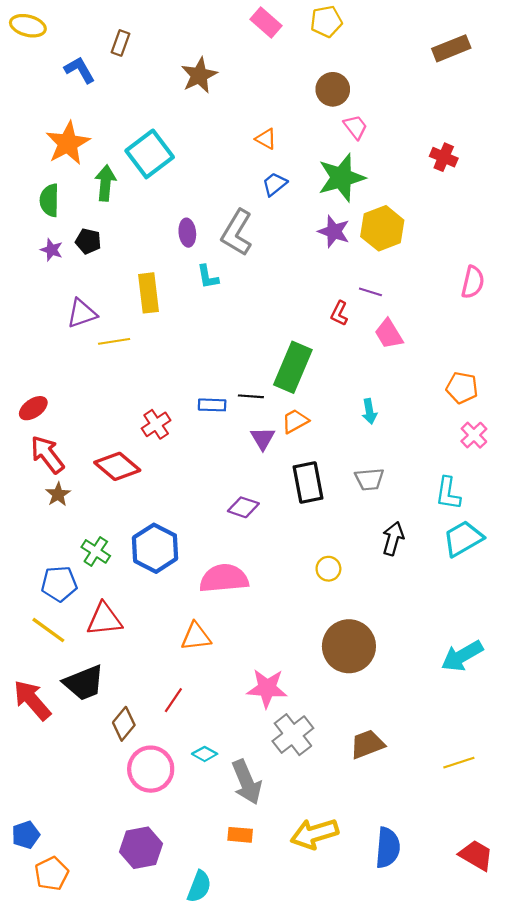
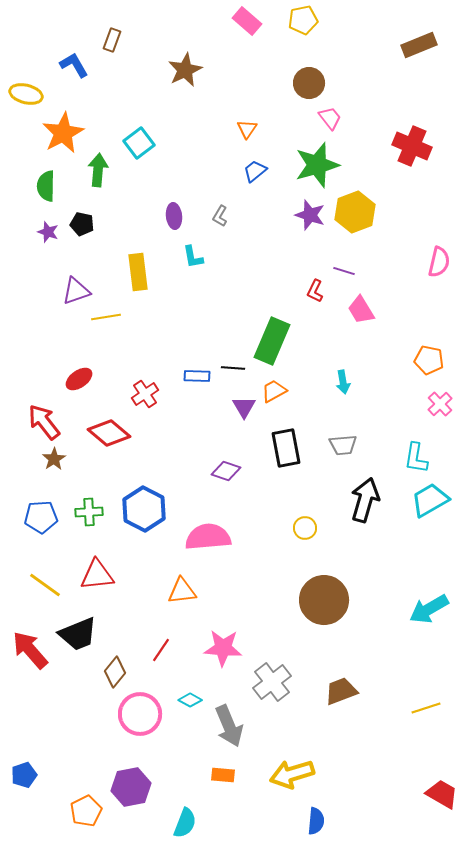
yellow ellipse: (28, 26) -> (26, 94), moved
orange triangle: (266, 139) -> (247, 129), turned 35
cyan square: (150, 154) -> (139, 143), size x0.7
red cross: (444, 157) -> (412, 146), size x1.5
gray L-shape: (237, 233) -> (220, 216), size x0.5
red ellipse: (33, 408) -> (79, 379), moved
black arrow: (393, 539) -> (365, 500), size x1.4
green cross: (96, 551) -> (89, 512), turned -36
blue pentagon: (59, 584) -> (41, 517), moved
pink star: (267, 688) -> (223, 648), moved
blue semicircle: (388, 848) -> (316, 821), moved, size x0.7
orange pentagon: (52, 874) -> (86, 811), moved

